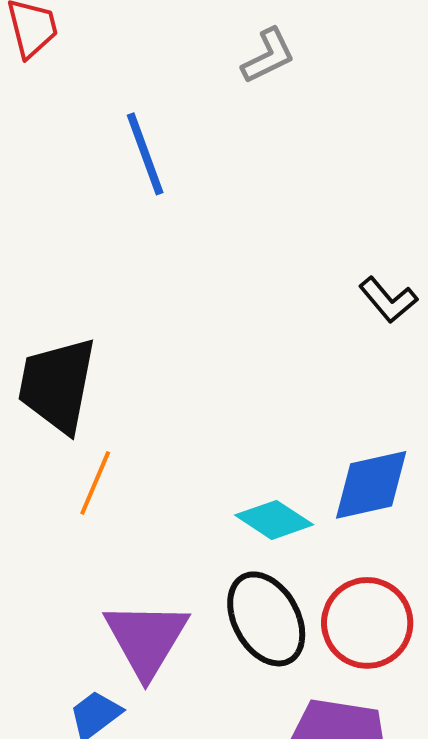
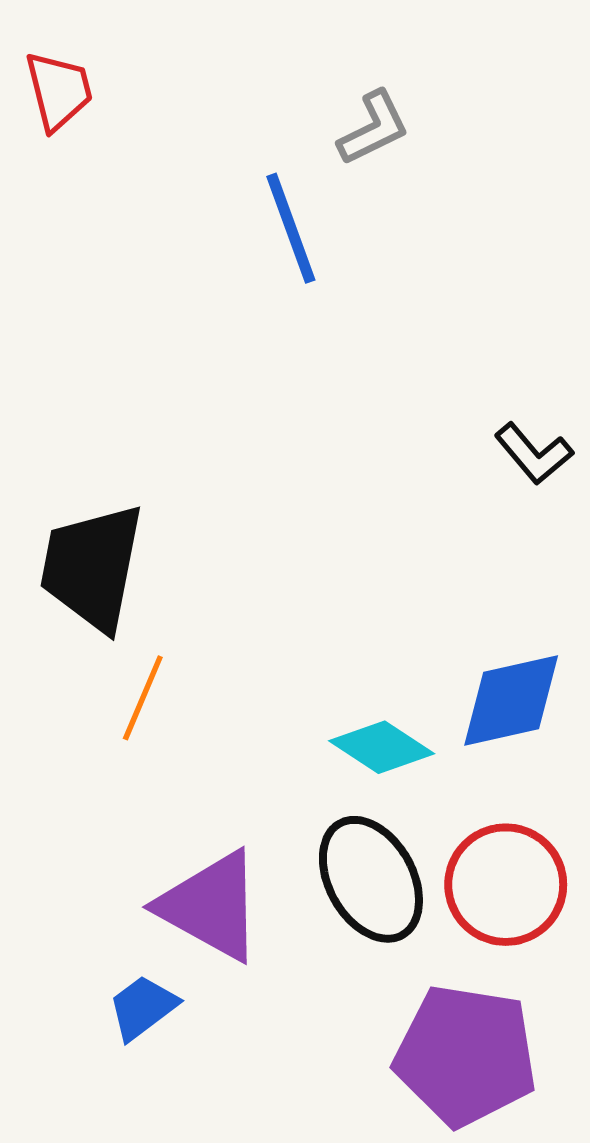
blue line: (145, 154) -> (291, 228), moved
purple triangle: (146, 639) -> (211, 906), turned -32

